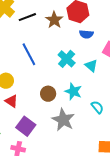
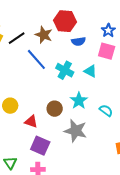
blue line: (29, 54) -> (36, 59), moved
cyan star: (73, 91) -> (79, 101), turned 30
red triangle: (11, 101) -> (31, 122), moved

